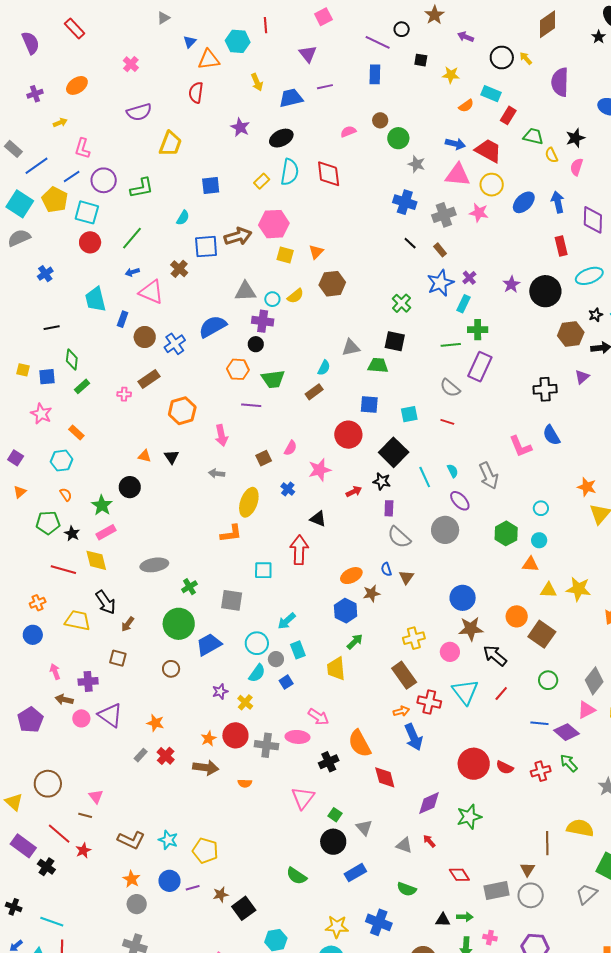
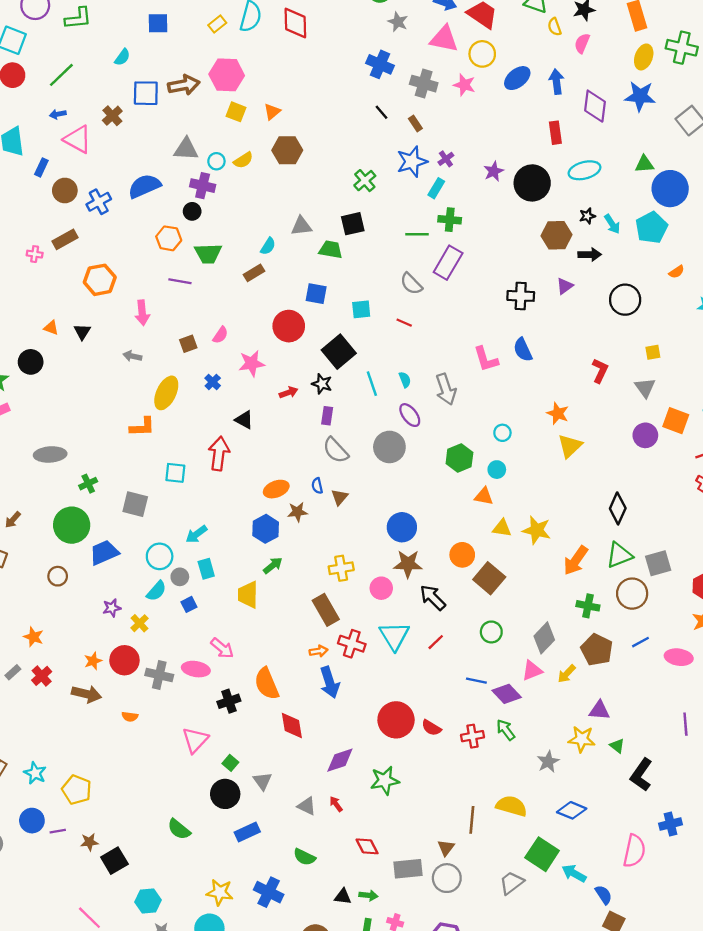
gray cross: (444, 215) -> (424, 84), turned 30
black square: (395, 341) -> (353, 224), turned -30

